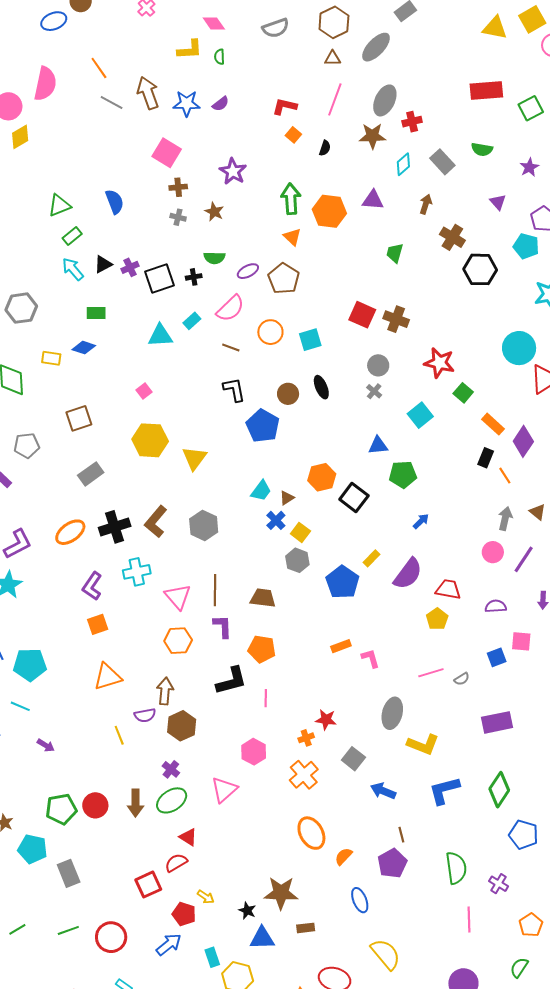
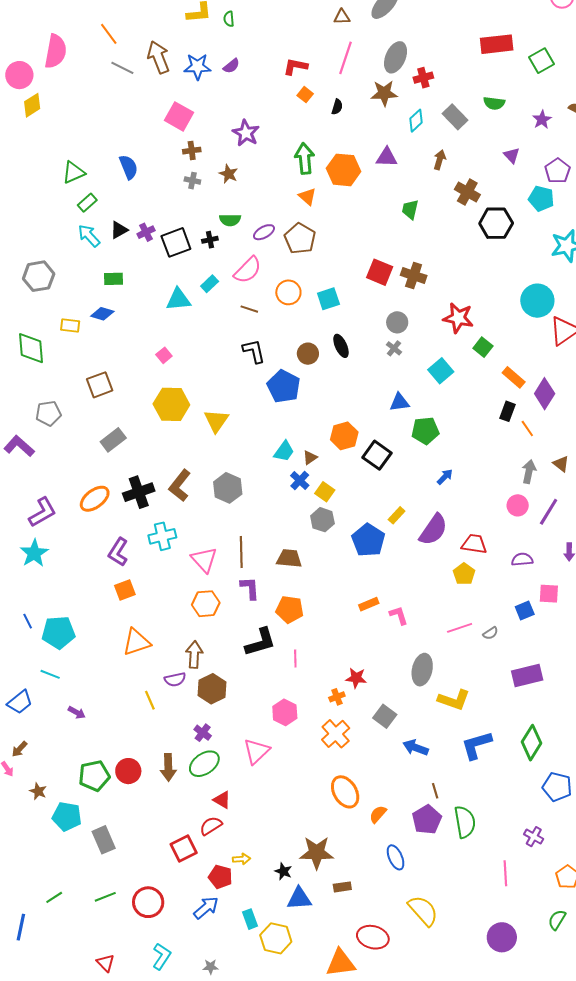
green semicircle: (456, 868) -> (465, 822), moved
yellow arrow: (206, 897) -> (242, 859), turned -36

